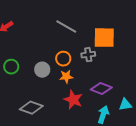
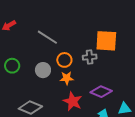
gray line: (66, 27) -> (47, 37), moved

